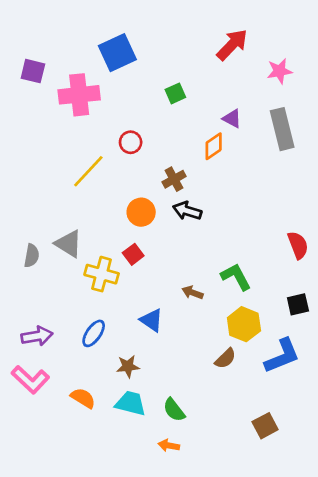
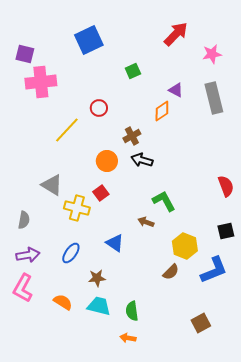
pink cross: (79, 95) -> (41, 82), moved
gray semicircle: (32, 256) -> (24, 220), moved
green L-shape: (236, 277) -> (164, 201), moved
pink L-shape: (30, 380) -> (23, 288), turned 76
green semicircle: (174, 410) -> (132, 311), turned 30

